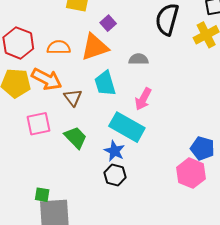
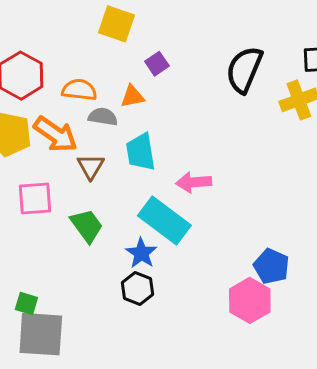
orange triangle: (95, 47) -> (132, 96), size x0.6
gray semicircle: (139, 59) -> (103, 117), moved
pink arrow: (143, 99) -> (194, 182), turned 50

